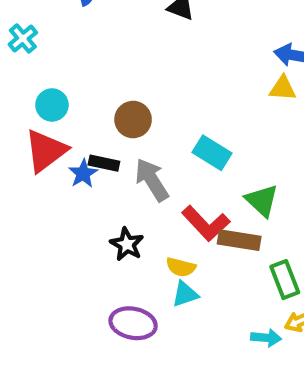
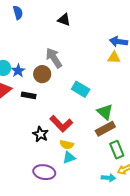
blue star: (83, 174) -> (18, 71), moved
gray arrow: (152, 180) -> (54, 58), moved
red L-shape: (206, 223) -> (61, 124), moved
brown rectangle: (239, 240) -> (105, 129), moved, turned -36

